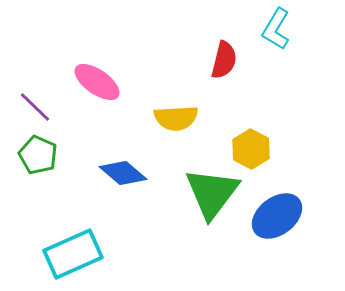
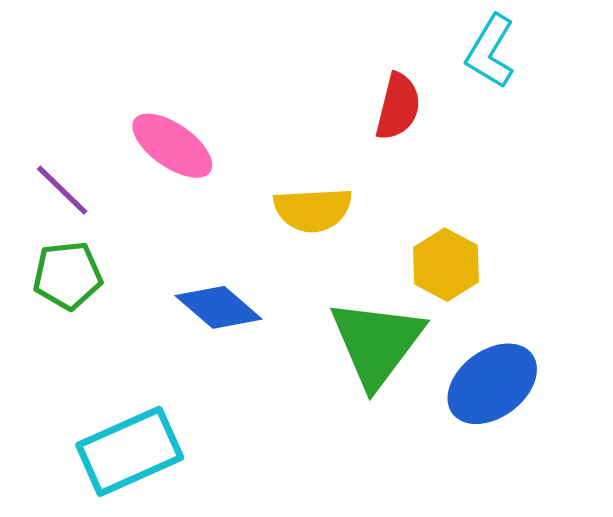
green pentagon: (38, 155) -> (67, 275), turned -30

